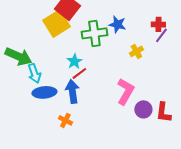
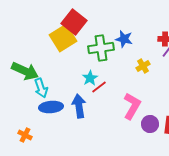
cyan star: (74, 61) -> (90, 78), moved
red line: (79, 73) -> (99, 87), moved
orange cross: (65, 120) -> (25, 135), moved

